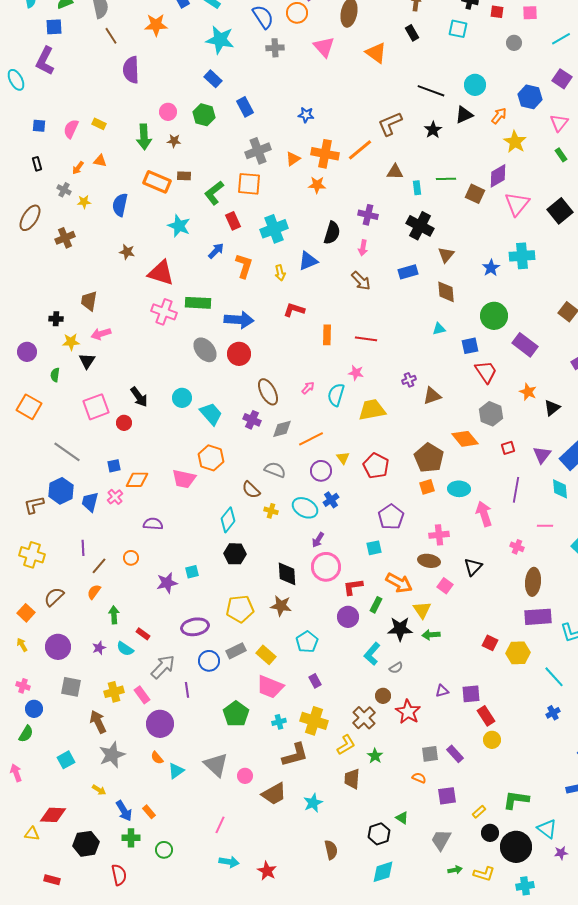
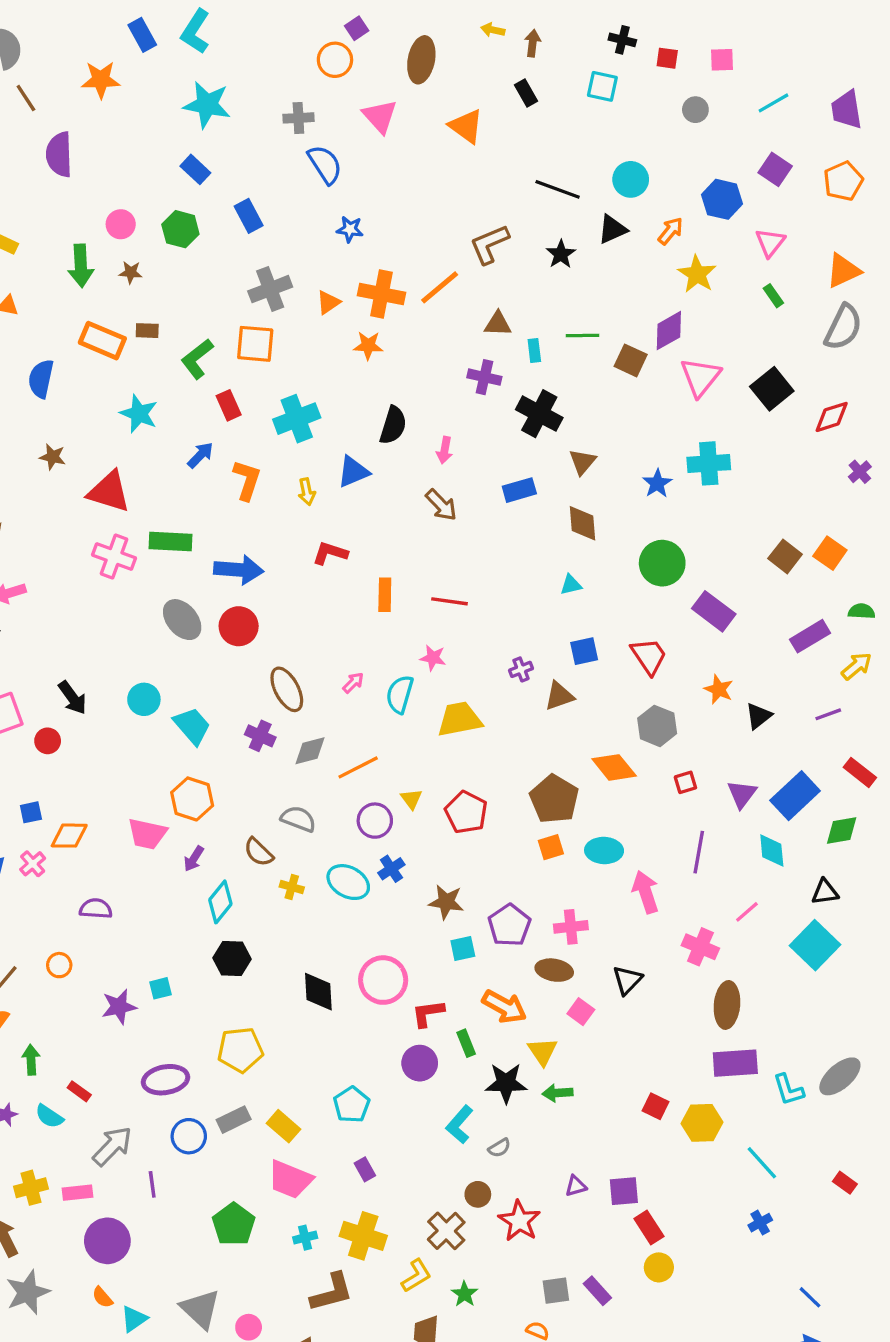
blue semicircle: (263, 17) -> (325, 164), moved
purple cross: (368, 215) -> (484, 377), moved
blue square: (470, 346) -> (584, 651), moved
purple pentagon: (391, 517) -> (509, 925), moved
pink line: (545, 526) -> (747, 912), turned -42
purple arrow: (318, 540) -> (194, 859), moved
pink cross: (517, 547) -> (700, 947), size x1.5
green rectangle: (376, 605) -> (466, 1043), turned -49
brown star: (281, 606) -> (446, 902), moved
pink rectangle: (142, 695) -> (77, 1193), turned -60

